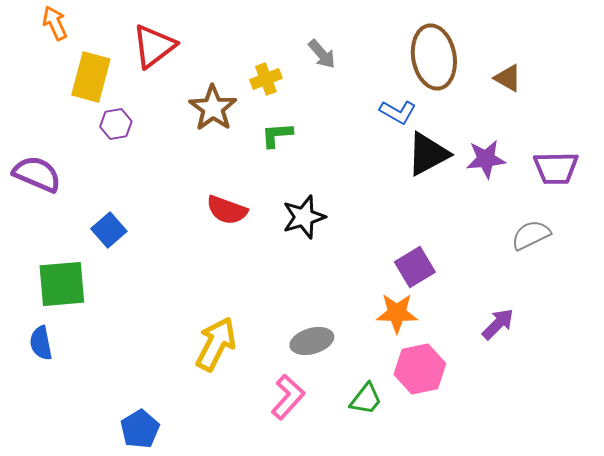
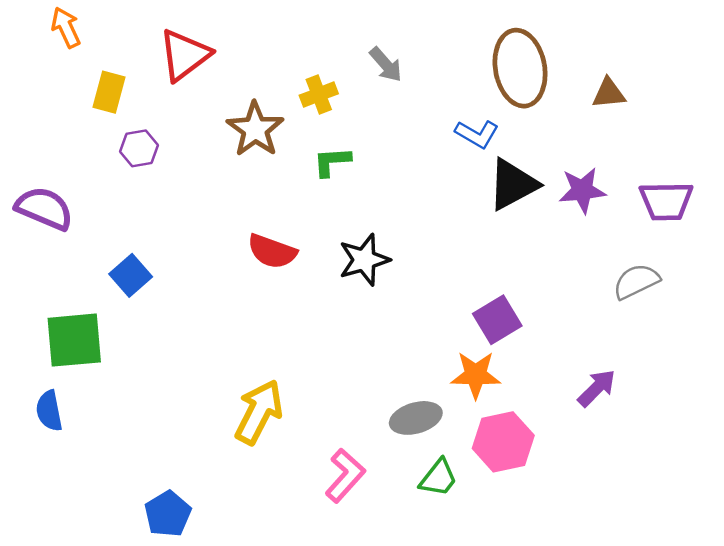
yellow rectangle: (91, 77) -> (109, 92), size x0.7
brown triangle: (508, 78) -> (609, 93), turned -36
gray ellipse: (312, 341) -> (416, 418), moved

